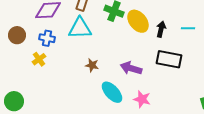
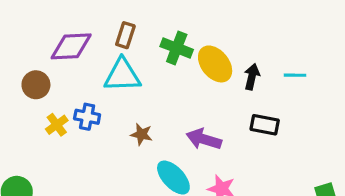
brown circle: (17, 35) -> (36, 85), moved
blue cross: (47, 38) -> (87, 117), moved
black rectangle: (169, 59) -> (265, 125), size x0.7

